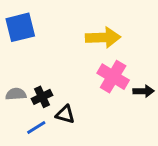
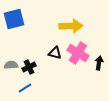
black arrow: (144, 91) -> (99, 63), turned -80
black triangle: (65, 114) -> (55, 53), moved

